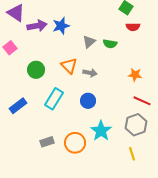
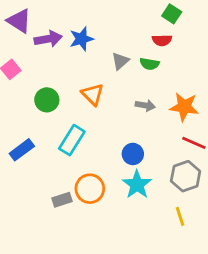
red semicircle: (133, 27) -> (162, 40), moved
gray arrow: (90, 73) -> (145, 105), moved
orange star: (135, 75) -> (184, 107), size x1.5
blue circle: (88, 101) -> (133, 154), moved
orange circle: (75, 143) -> (90, 189), moved

